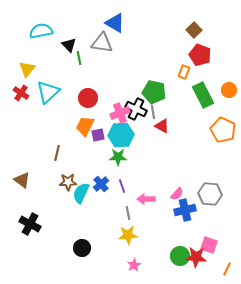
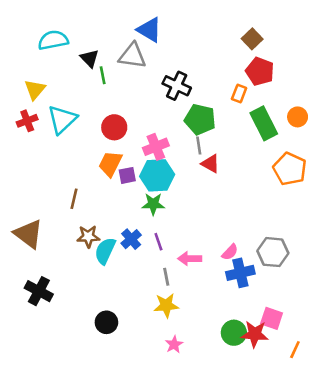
red cross: (21, 93) -> (27, 121), turned 35
black cross: (136, 109) -> (177, 86), moved
brown triangle: (22, 180) -> (28, 234), size x1.4

